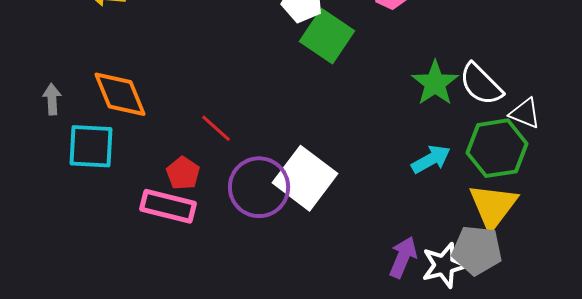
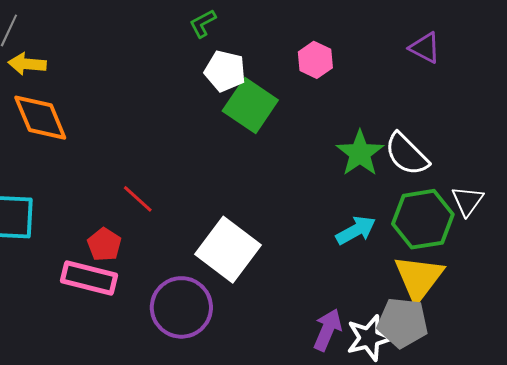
orange diamond: (120, 94) -> (40, 118), moved
white triangle: (525, 113) -> (467, 201), moved, turned 44
purple circle: (259, 187) -> (181, 307), moved

